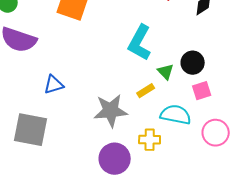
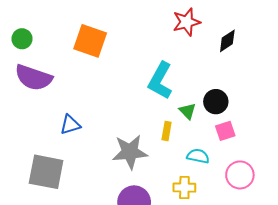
yellow rectangle: (146, 91) -> (167, 131), turned -48
cyan semicircle: (176, 115) -> (198, 156), size x0.7
yellow cross: (150, 140) -> (184, 188), moved

